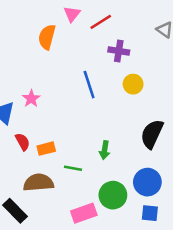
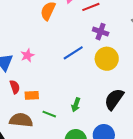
yellow circle: (133, 84) -> (107, 59), size x1.5
blue line: (89, 85) -> (73, 53), turned 65

